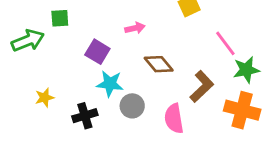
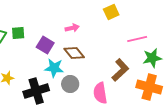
green square: (60, 18) -> (18, 33), moved
pink line: (225, 43) -> (137, 39), turned -66
brown diamond: (159, 64) -> (74, 53), moved
black cross: (85, 116) -> (36, 91), size x1.4

